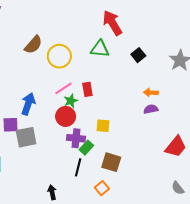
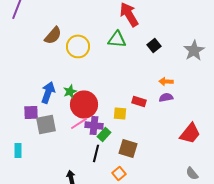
pink line: (64, 88) -> (79, 123), moved
red rectangle: (87, 89) -> (139, 101), moved, turned -64
green star: (71, 101) -> (70, 91), moved
red circle: (66, 116) -> (84, 104), size x1.4

